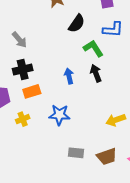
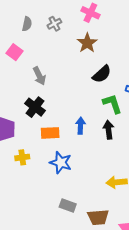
black cross: (23, 70) -> (35, 107), turned 36
orange rectangle: (32, 91) -> (50, 133), moved

